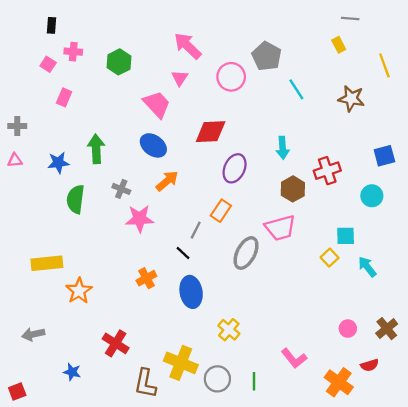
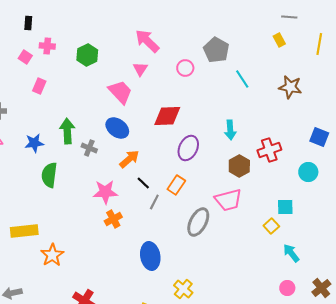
yellow line: (384, 65) -> (319, 44), moved, turned 30
pink circle: (231, 77) -> (185, 68), size x0.7
blue square: (384, 156) -> (319, 137), turned 36
gray cross: (121, 189) -> (89, 148), moved
black line: (183, 253) -> (143, 183), moved
cyan arrow: (367, 267) -> (291, 253), moved
orange cross: (146, 278) -> (113, 219), moved

